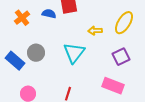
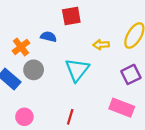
blue semicircle: (49, 14) -> (48, 37), moved
orange cross: (22, 18) -> (21, 47), moved

